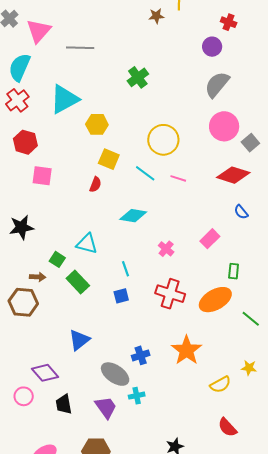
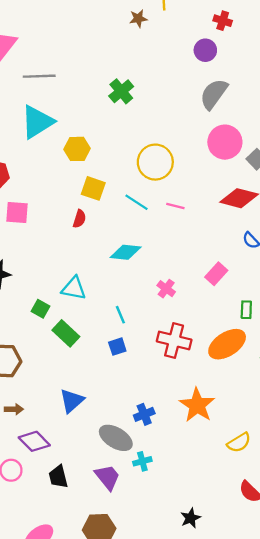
gray line: (80, 48) -> (39, 76), moved
brown arrow: (38, 277) -> (14, 409), moved

